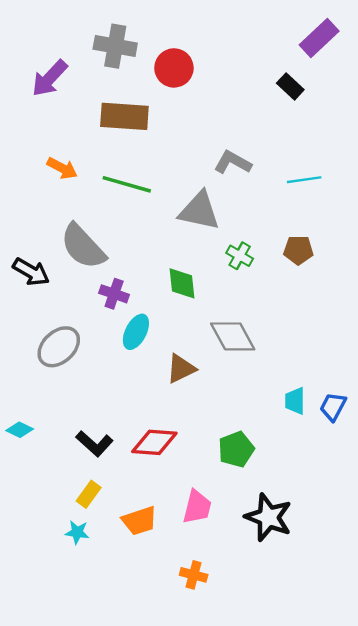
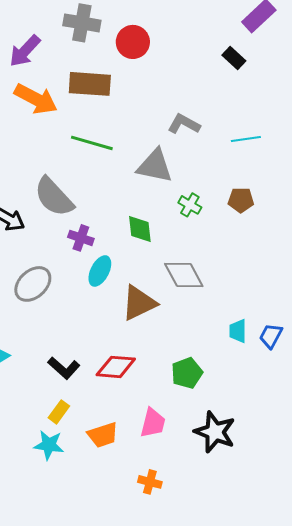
orange arrow: (62, 168) -> (36, 99), moved, size x1.6
brown triangle: (181, 369) -> (139, 303), size x1.4
cyan star: (77, 532) -> (49, 445), size x1.4

